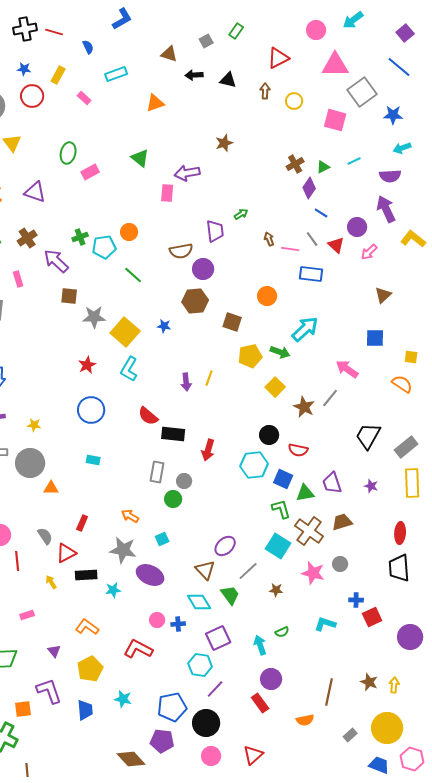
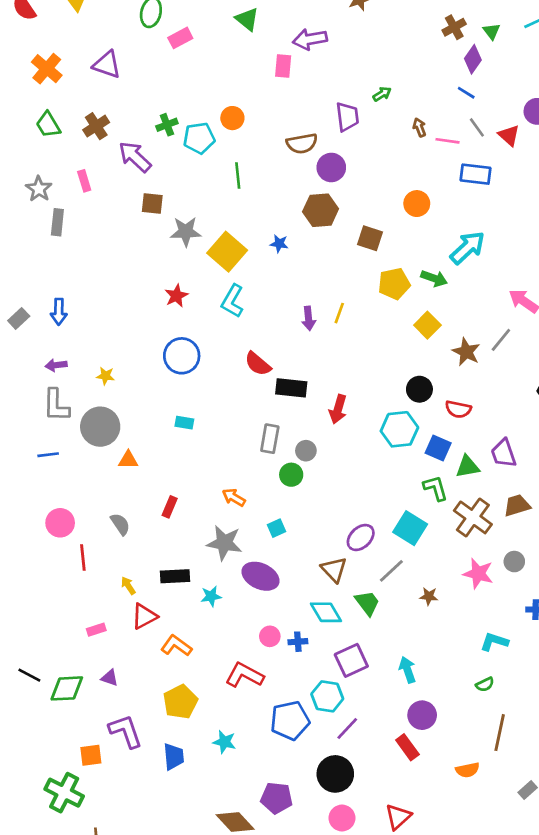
green triangle: (323, 167) -> (492, 31), turned -40
blue line: (321, 213) -> (466, 93), moved
green line: (133, 275) -> (238, 175), turned 42
cyan square: (278, 546) -> (410, 528), moved
red triangle: (66, 553) -> (144, 616), moved
green semicircle: (282, 632) -> (485, 684), moved
purple triangle: (54, 651) -> (110, 678), moved, turned -32
blue pentagon: (172, 707) -> (290, 720), moved

